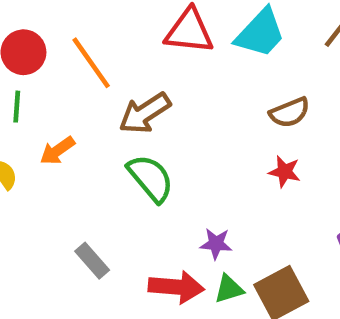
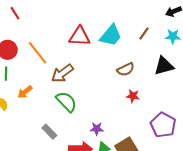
red star: (285, 172) -> (133, 96), moved
gray rectangle: (92, 261) -> (49, 132), moved

